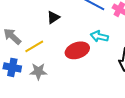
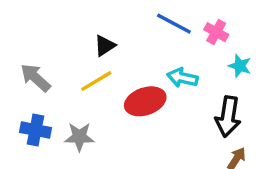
yellow line: (34, 46) -> (96, 81), moved

